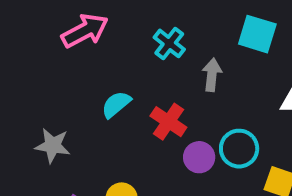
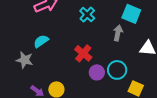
gray arrow: (212, 75) -> (118, 33), moved
cyan semicircle: (116, 104) -> (41, 41), moved

